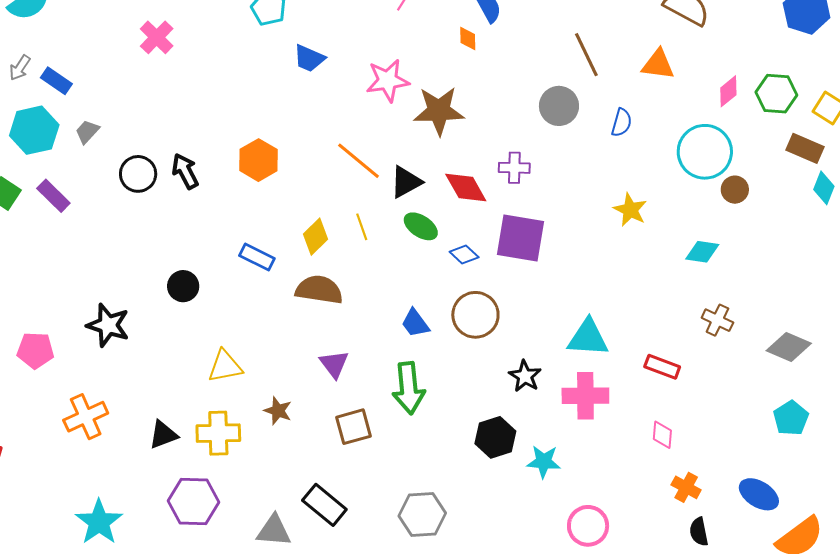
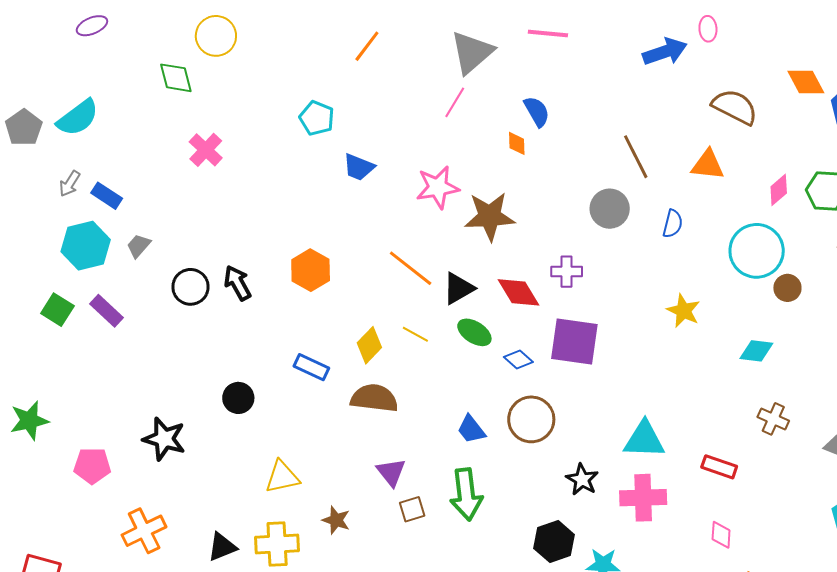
yellow line: (362, 227) -> (415, 334), turned -40
brown square: (354, 427) -> (412, 509), moved, size x0.7

